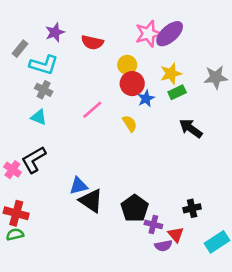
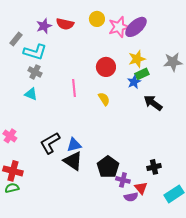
red semicircle: (92, 42) -> (65, 24), moved
yellow circle: (127, 65) -> (97, 19), moved
blue star: (146, 99) -> (134, 82), moved
pink line: (92, 110) -> (74, 88), turned -54
black L-shape: (34, 160) -> (50, 143), moved
blue triangle: (79, 186) -> (74, 145), moved

